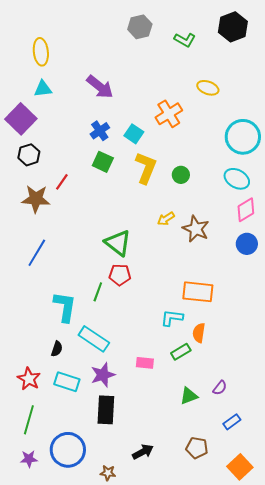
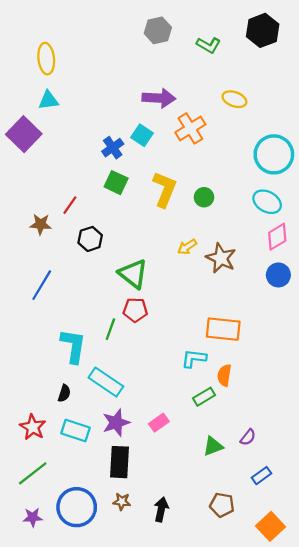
purple arrow: (100, 87) -> (159, 98), moved, turned -36
cyan square: (134, 134) -> (142, 135), moved
black hexagon: (29, 155) -> (90, 239), moved
brown star: (36, 199) -> (41, 224), size x0.7
pink rectangle: (145, 363) -> (159, 423), moved, turned -42
green line: (29, 420) -> (33, 473), turned 36
black arrow: (143, 452) -> (161, 509), turned -50
brown star: (108, 473) -> (122, 502), moved

